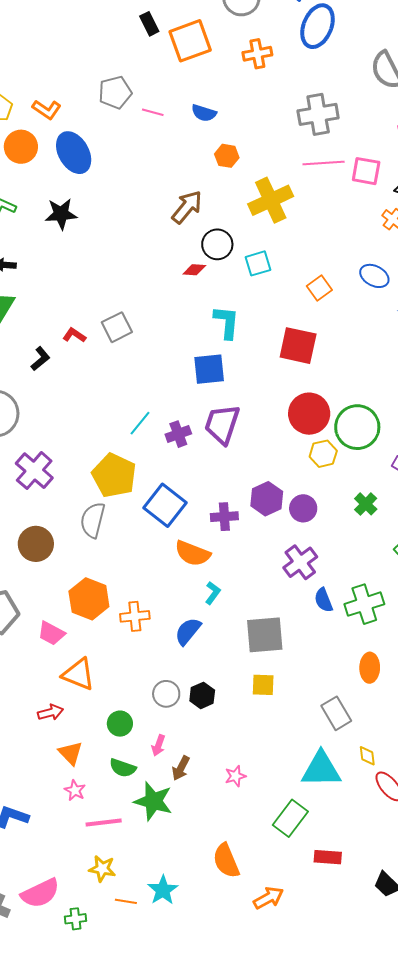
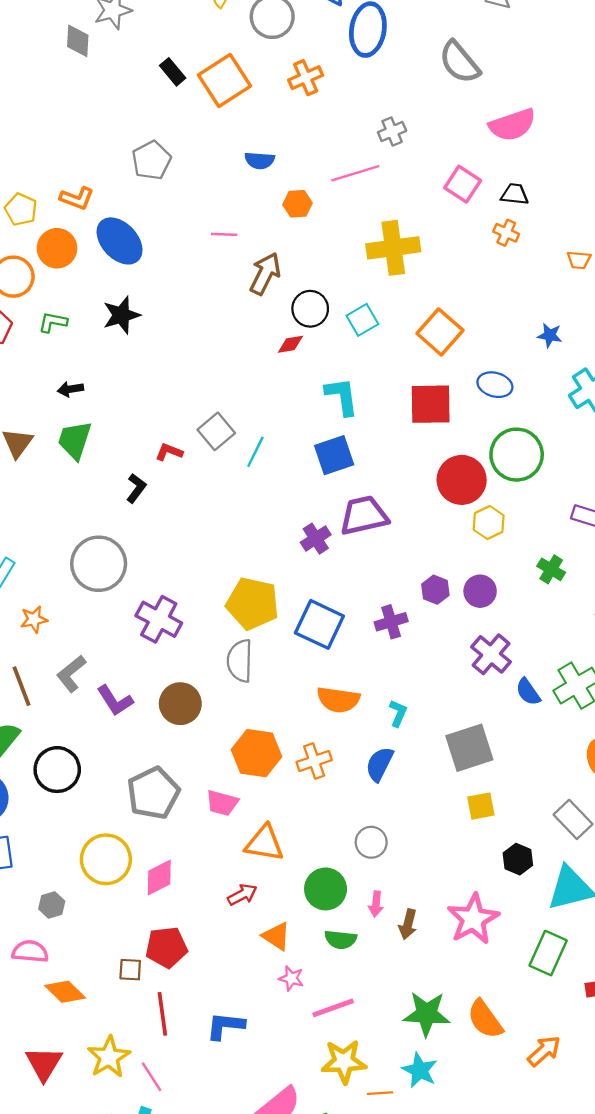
pink line: (153, 112) -> (224, 234), moved
gray cross: (318, 114) -> (392, 131), size x0.6
pink line: (324, 163) -> (355, 173), moved
pink square: (366, 171) -> (463, 184), turned 36
yellow cross: (271, 200) -> (393, 248), moved, turned 30
blue ellipse: (374, 276) -> (495, 385), moved
orange square: (319, 288) -> (440, 332), size x1.5
cyan line: (140, 423) -> (255, 452), moved
purple trapezoid: (222, 424) -> (364, 515), turned 72
green circle: (357, 427) -> (517, 455), moved
purple hexagon: (267, 499) -> (435, 590), size x0.7
orange semicircle: (193, 553) -> (338, 700), moved
black hexagon: (202, 695) -> (518, 859), moved
green circle: (120, 724) -> (326, 889), size x1.4
pink star: (235, 776) -> (473, 919), size x2.0
green star: (153, 801) -> (427, 1014), moved
yellow star: (102, 869) -> (344, 1062), size x1.4

